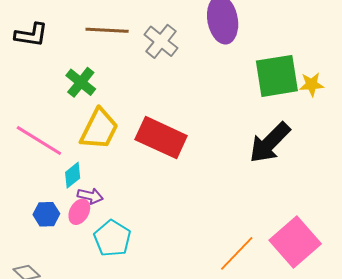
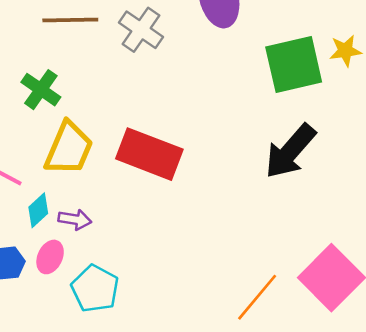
yellow star: (312, 84) -> (345, 51), moved
purple arrow: (90, 196) -> (75, 219), moved

